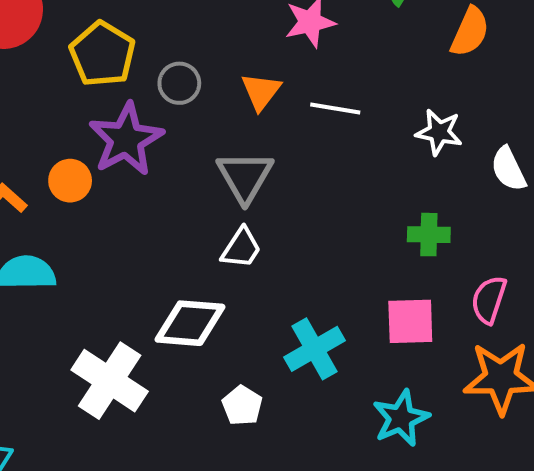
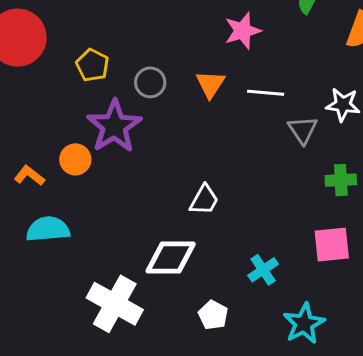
yellow pentagon: (102, 54) -> (92, 65), size x0.7
gray triangle: (245, 177) -> (303, 130), moved, size x0.7
cyan cross: (314, 349) -> (263, 270), size x0.7
cyan star: (401, 418) -> (304, 324), moved

